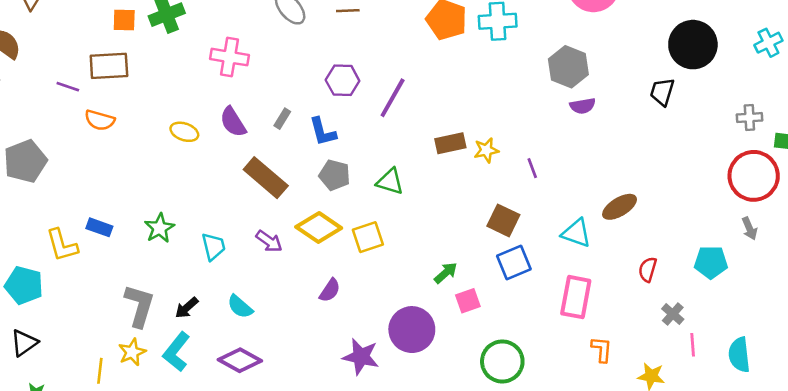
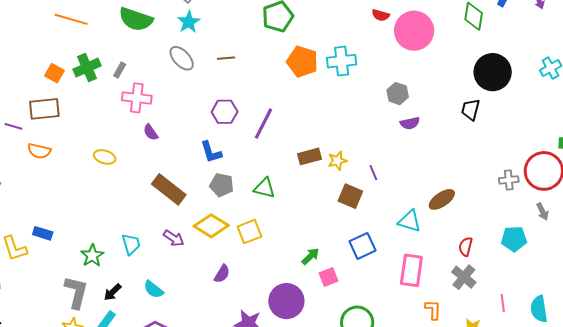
orange square: (124, 20) -> (54, 73), turned 30
gray hexagon: (568, 67) -> (398, 94), size x0.7
gray cross: (749, 118) -> (509, 180), moved
gray rectangle: (282, 119) -> (120, 70), moved
purple semicircle: (233, 122) -> (151, 132), moved, size x0.7
brown square: (503, 220) -> (350, 196), moved
green star: (159, 228) -> (92, 256), moved
gray cross: (673, 314) -> (464, 277), moved, size x1.4

